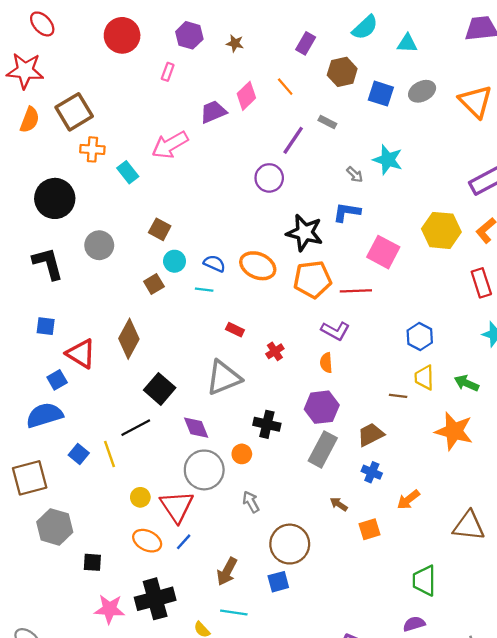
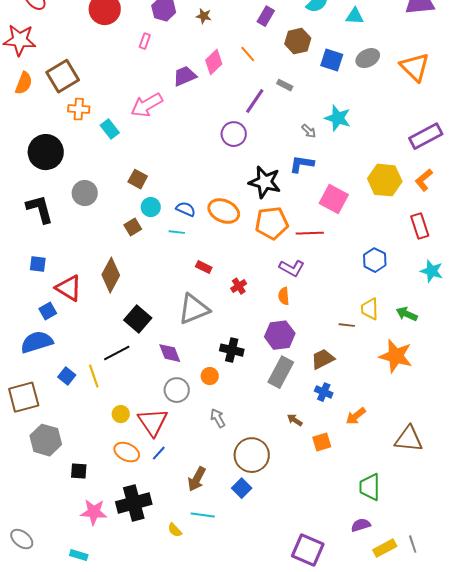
blue hexagon: (420, 336) -> (375, 260), moved
gray circle: (204, 470) -> (177, 390), size x0.7
blue square: (278, 582) -> (242, 488), turned -30

